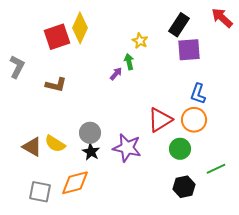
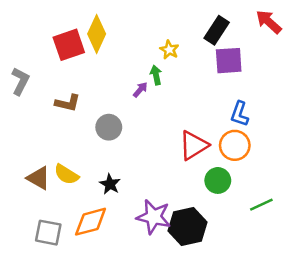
gray circle: (90, 133) -> (109, 127), moved
purple star: (127, 148) -> (154, 217), moved
black hexagon: (184, 187) -> (188, 227), moved, size x1.4

